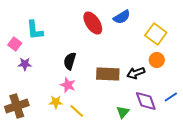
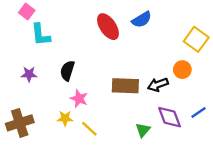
yellow square: (156, 34) -> (196, 39), moved
pink square: (15, 44) -> (27, 11), moved
black semicircle: (70, 61) -> (67, 71), moved

